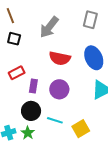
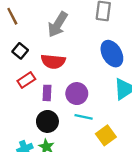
black square: (14, 39) -> (20, 51), moved, turned 32
red semicircle: (60, 58) -> (53, 61), moved
cyan line: (55, 120) -> (84, 117), moved

